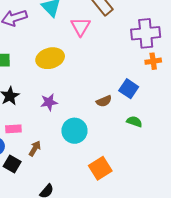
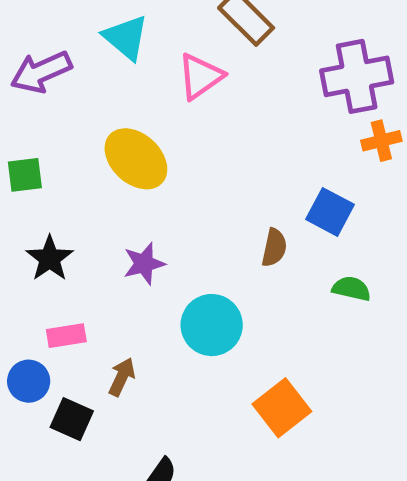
pink triangle: (80, 27) -> (200, 76), turned 30
yellow ellipse: (50, 58) -> (136, 159), turned 64
brown semicircle: (104, 101) -> (274, 248), turned -49

